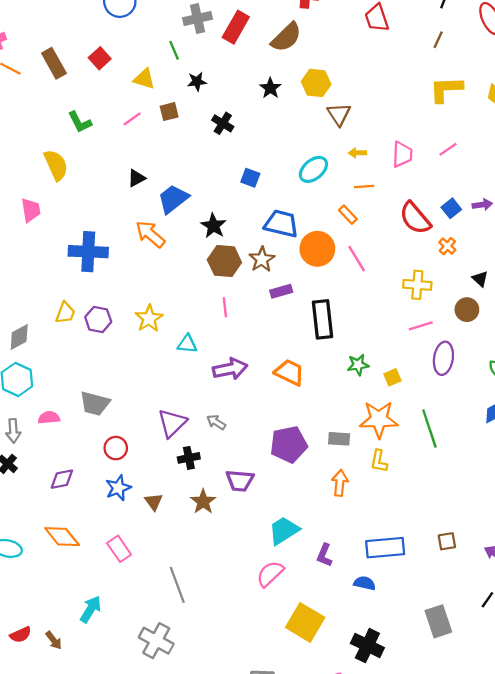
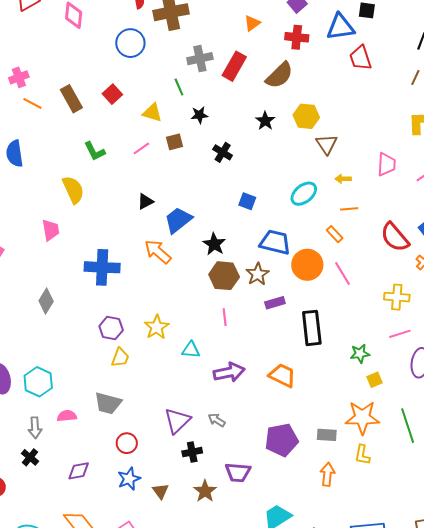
pink trapezoid: (402, 154) -> (386, 164), moved
yellow trapezoid: (65, 313) -> (120, 358), moved
gray diamond: (19, 337) -> (46, 301), moved, turned -30
green star: (358, 365) -> (360, 354), moved

